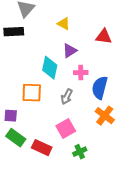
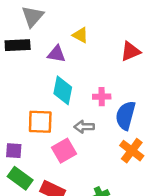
red triangle: (104, 37) -> (131, 51), turned -30
purple triangle: (70, 51) -> (56, 54), moved, turned 42
gray arrow: (67, 97) -> (84, 127), turned 63
pink square: (66, 129) -> (64, 151), moved

